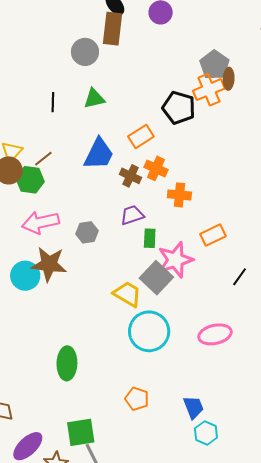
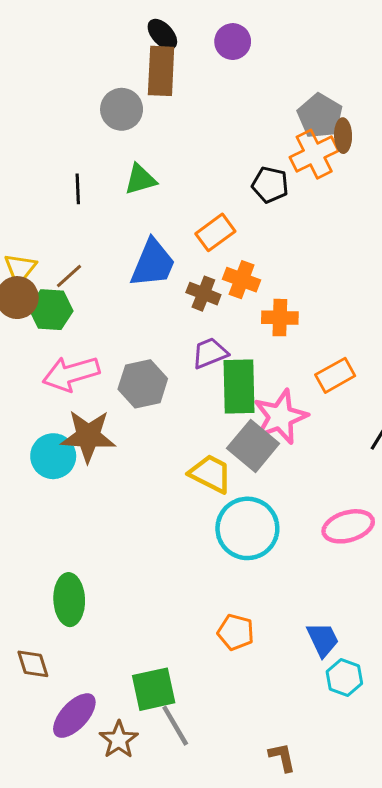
black pentagon: (179, 108) -> (270, 185), size x0.7
gray hexagon: (87, 232) -> (143, 384), size x1.4
green rectangle: (150, 238) -> (239, 386), size x1.8
green ellipse: (67, 363) -> (69, 600), moved

